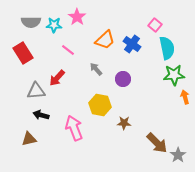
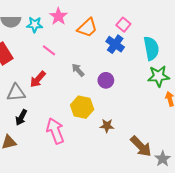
pink square: (155, 25) -> (123, 25), moved
orange trapezoid: (105, 40) -> (87, 28), moved
black arrow: (41, 115) -> (21, 117), turned -77

